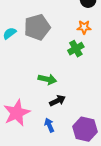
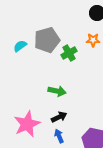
green cross: (76, 49) -> (69, 53), moved
black arrow: (57, 101) -> (59, 117), moved

